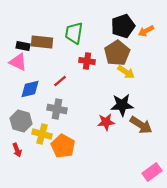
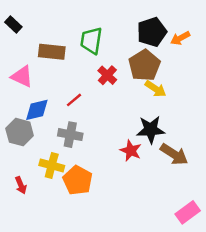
black rectangle: (23, 46) -> (13, 25), moved, turned 32
red cross: (87, 61) -> (107, 75), turned 35
gray hexagon: (21, 121) -> (20, 132), moved
red star: (106, 122) -> (131, 151), turned 30

